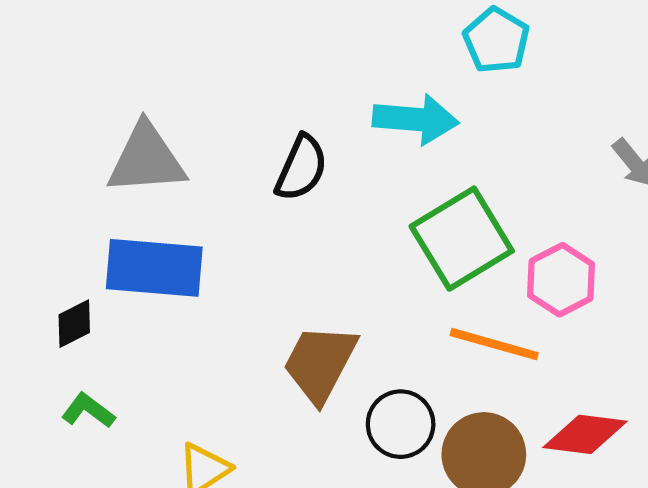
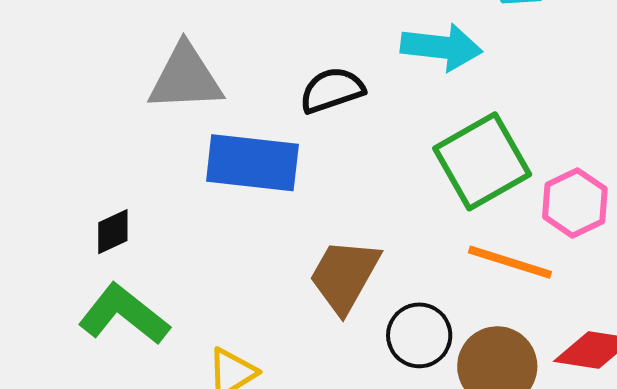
black semicircle: (301, 168) -> (332, 90), turned -134
blue rectangle: (154, 268) -> (252, 163), moved
green L-shape: (88, 411) -> (124, 314), size x1.8

